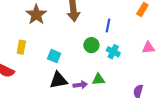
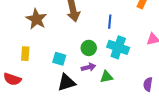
green circle: (91, 45) -> (89, 48), moved
cyan cross: (113, 52) -> (118, 47), size x1.5
purple arrow: (80, 85) -> (88, 67), moved

